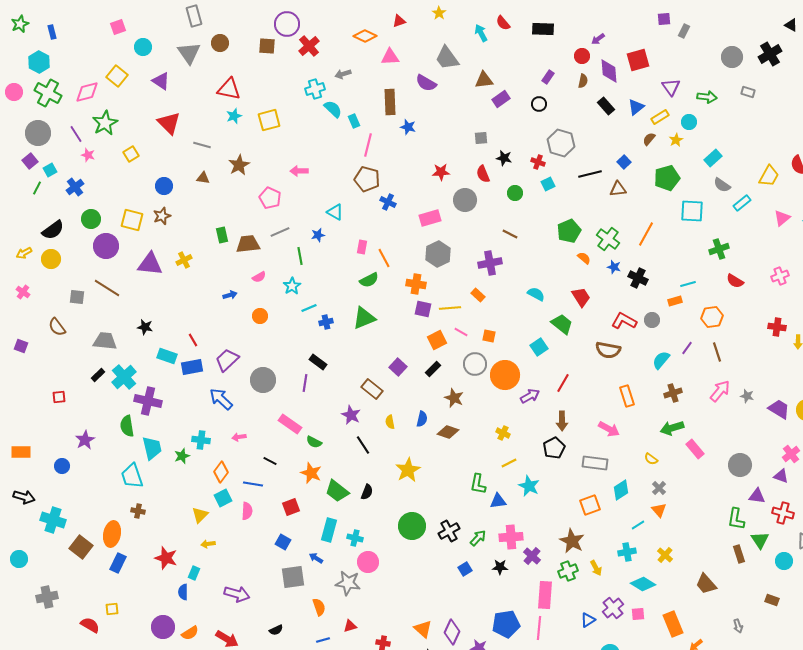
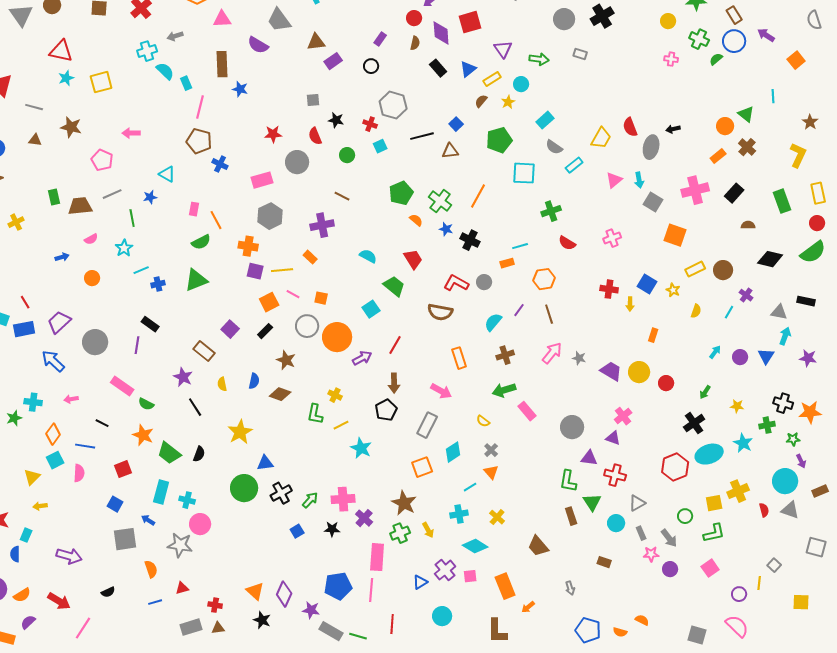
brown star: (239, 165) -> (71, 127), turned -30
gray rectangle: (595, 463) -> (427, 425), turned -70
green L-shape: (478, 484) -> (315, 414), moved
blue triangle: (498, 501) -> (265, 463), moved

